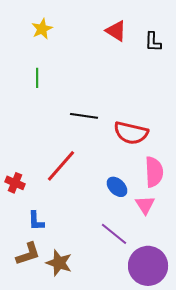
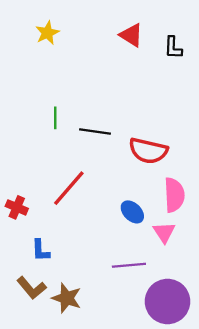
green line: (37, 78) -> (55, 118), moved
purple line: (114, 234) -> (129, 265), turned -44
brown L-shape: (28, 254) -> (32, 288), turned 68

